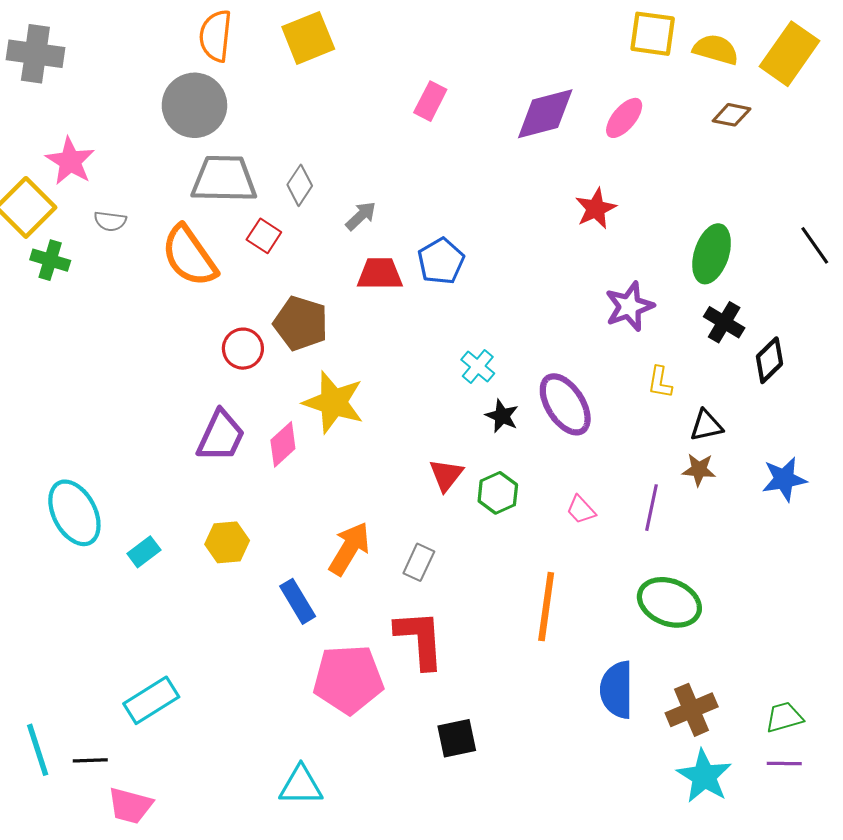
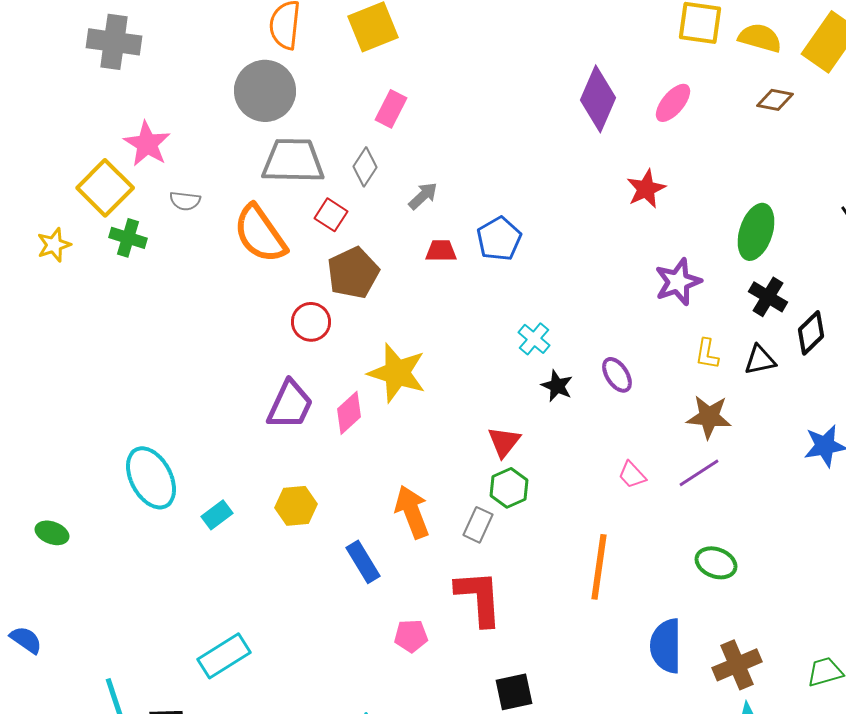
pink rectangle: (430, 101) -> (391, 109), moved
purple diamond: (545, 114) -> (598, 99), turned -52
red trapezoid: (380, 274) -> (441, 251), size x0.7
brown pentagon: (301, 323) -> (353, 273), moved, turned 30
purple ellipse: (565, 404) -> (617, 375), size x0.6
black triangle: (706, 425) -> (760, 360), moved
brown star: (699, 470) -> (709, 417), moved, size x1.4
green hexagon: (498, 493) -> (509, 488), moved
purple line: (652, 508) -> (699, 473), turned 45
orange arrow: (349, 549) -> (412, 512), turned -52
green ellipse: (669, 602) -> (716, 563), size x0.7
pink pentagon: (348, 679) -> (411, 636), size x0.5

